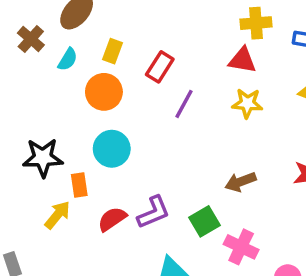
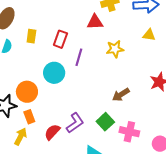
red triangle: (242, 60) -> (95, 22), moved
orange circle: (104, 92) -> (27, 92), moved
cyan circle: (112, 149) -> (54, 73), moved

